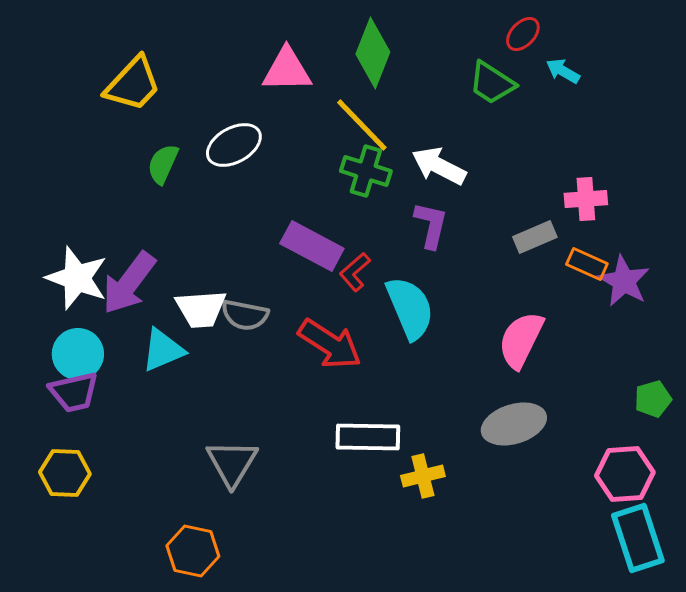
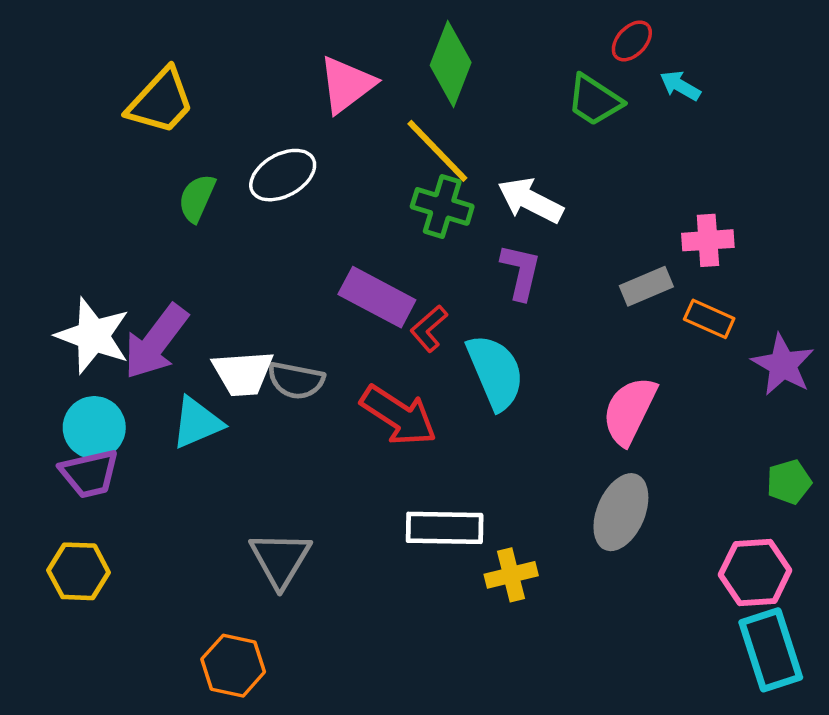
pink triangle: (287, 70) -> (347, 84), turned -36
purple star: (624, 281) -> (783, 365), moved
gray ellipse: (514, 424) -> (621, 512), turned -50

